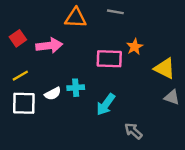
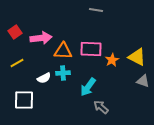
orange triangle: (76, 18) -> (63, 51), moved
orange star: (135, 47) -> (112, 60), moved
white square: (24, 103) -> (24, 100), moved
gray arrow: (133, 131) -> (101, 107), moved

